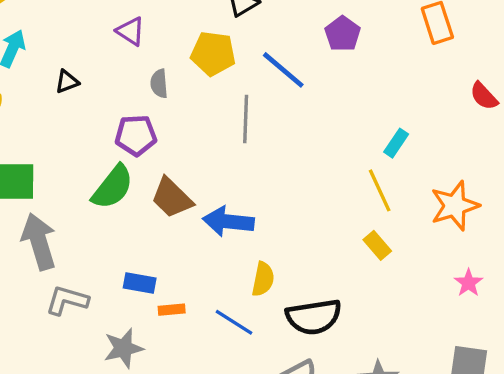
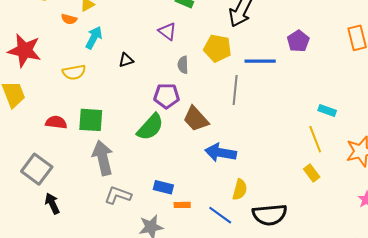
blue line: (283, 70) -> (260, 61), turned -44
cyan rectangle: (396, 143) -> (327, 111), turned 72
brown trapezoid: (172, 198) -> (196, 119), moved

